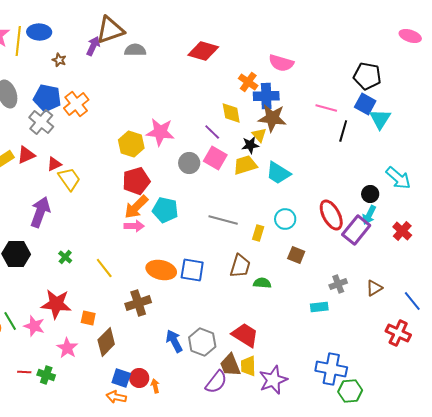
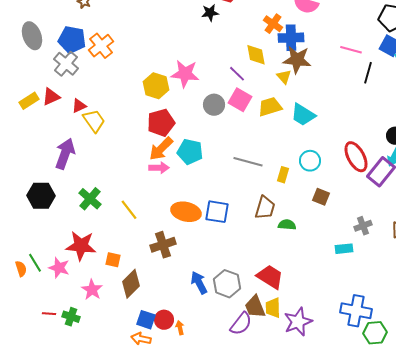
black star: (250, 145) -> (210, 13), moved
green cross: (65, 257) -> (90, 199), size x1.6

